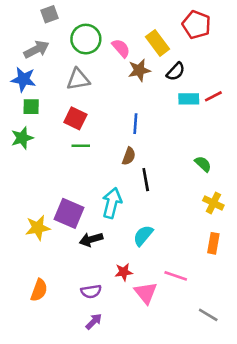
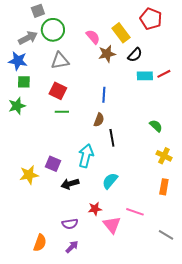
green circle: (86, 39) -> (53, 30), moved
purple square: (69, 213) -> (53, 164), size x0.7
orange semicircle: (39, 290) -> (40, 243), moved
gray line: (208, 315) -> (166, 235), moved

